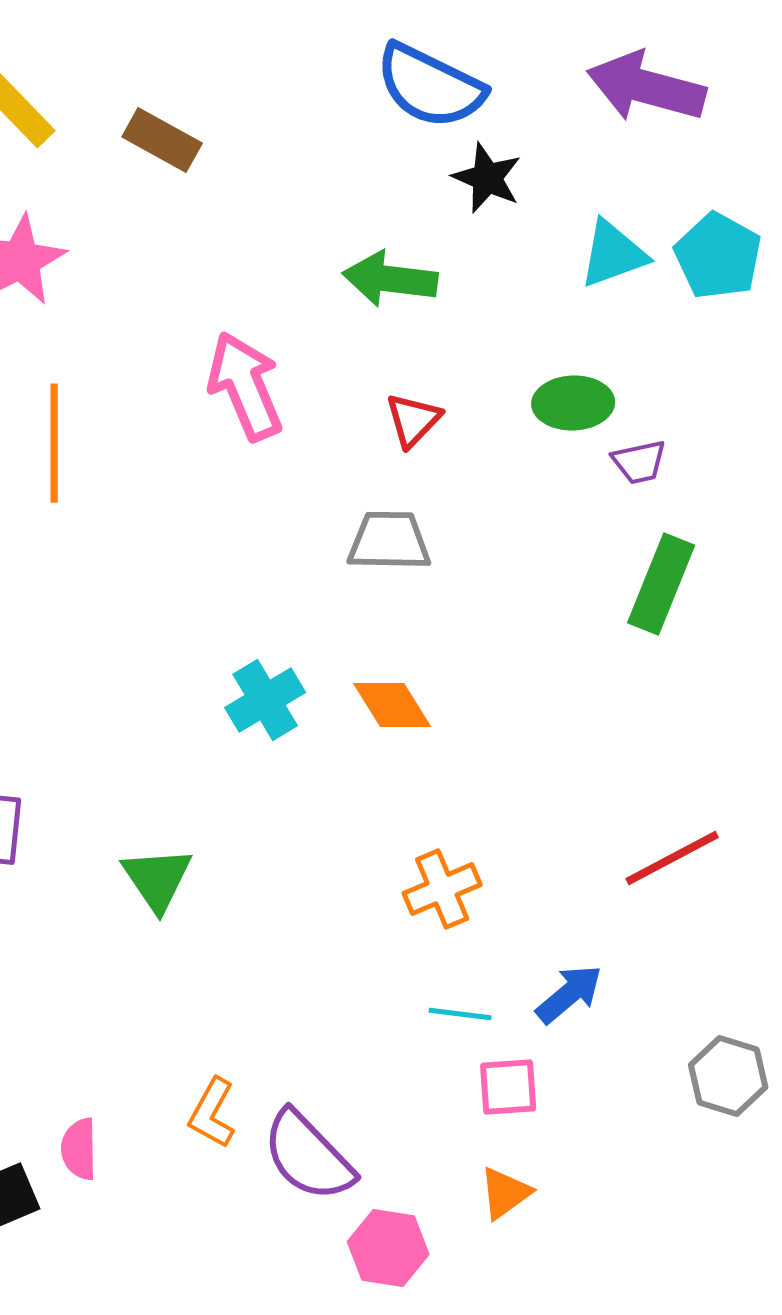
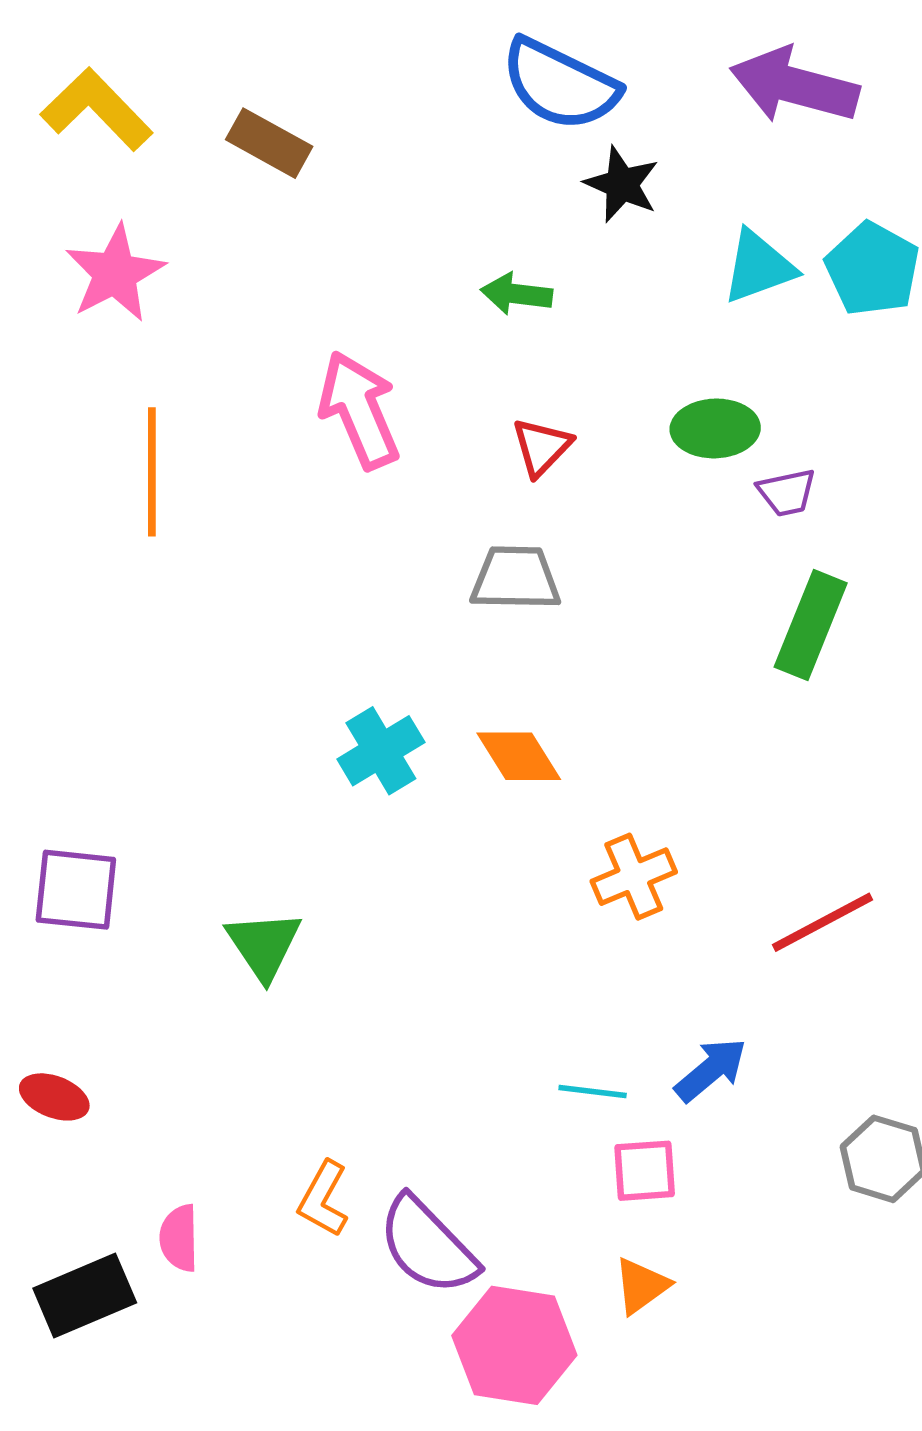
green arrow: (390, 279) -> (517, 294), size x0.7
orange cross: (442, 889) -> (634, 877), moved
pink hexagon: (388, 1248) -> (514, 1345), size x1.4

